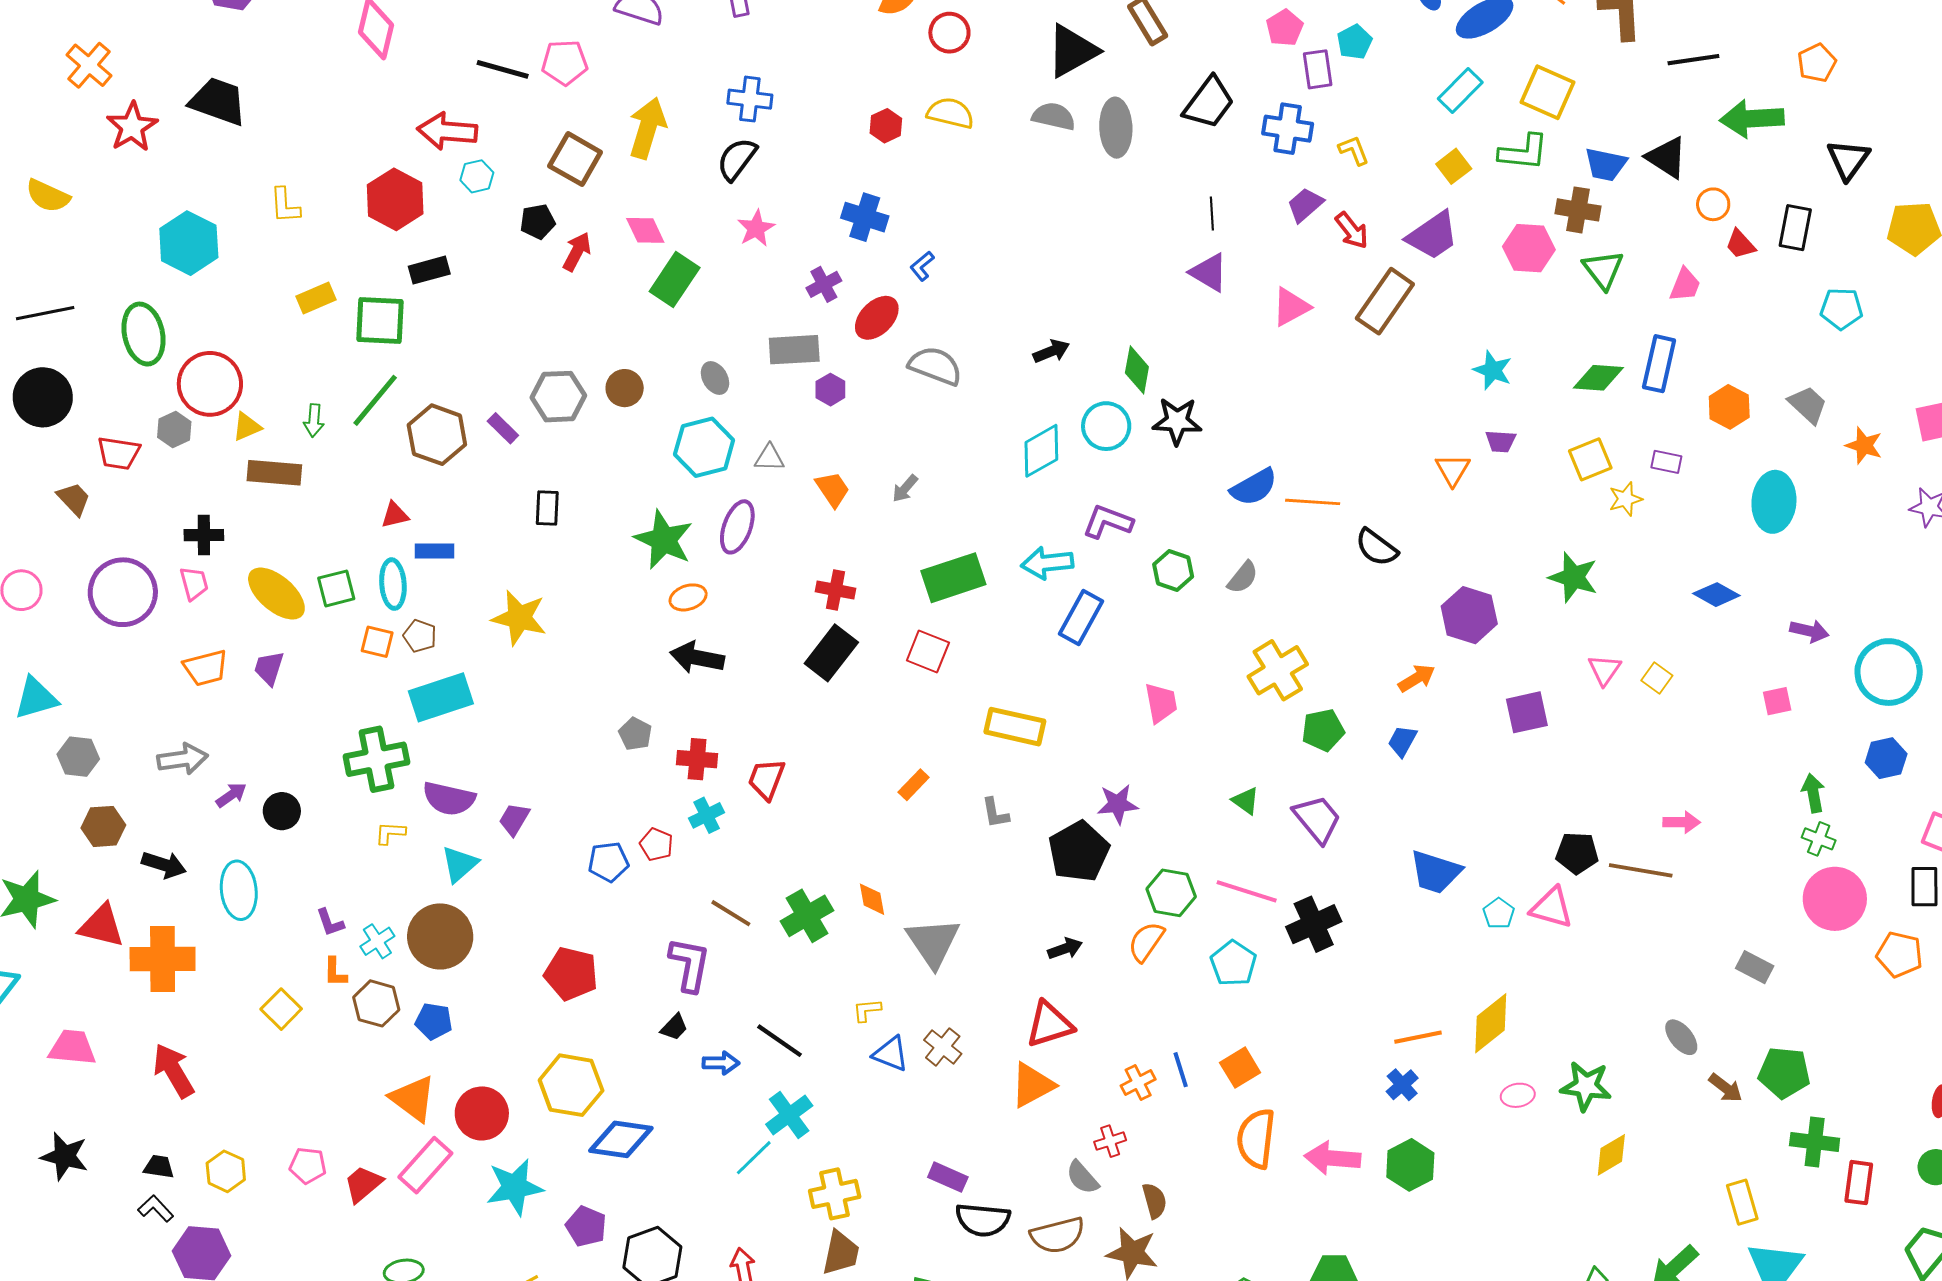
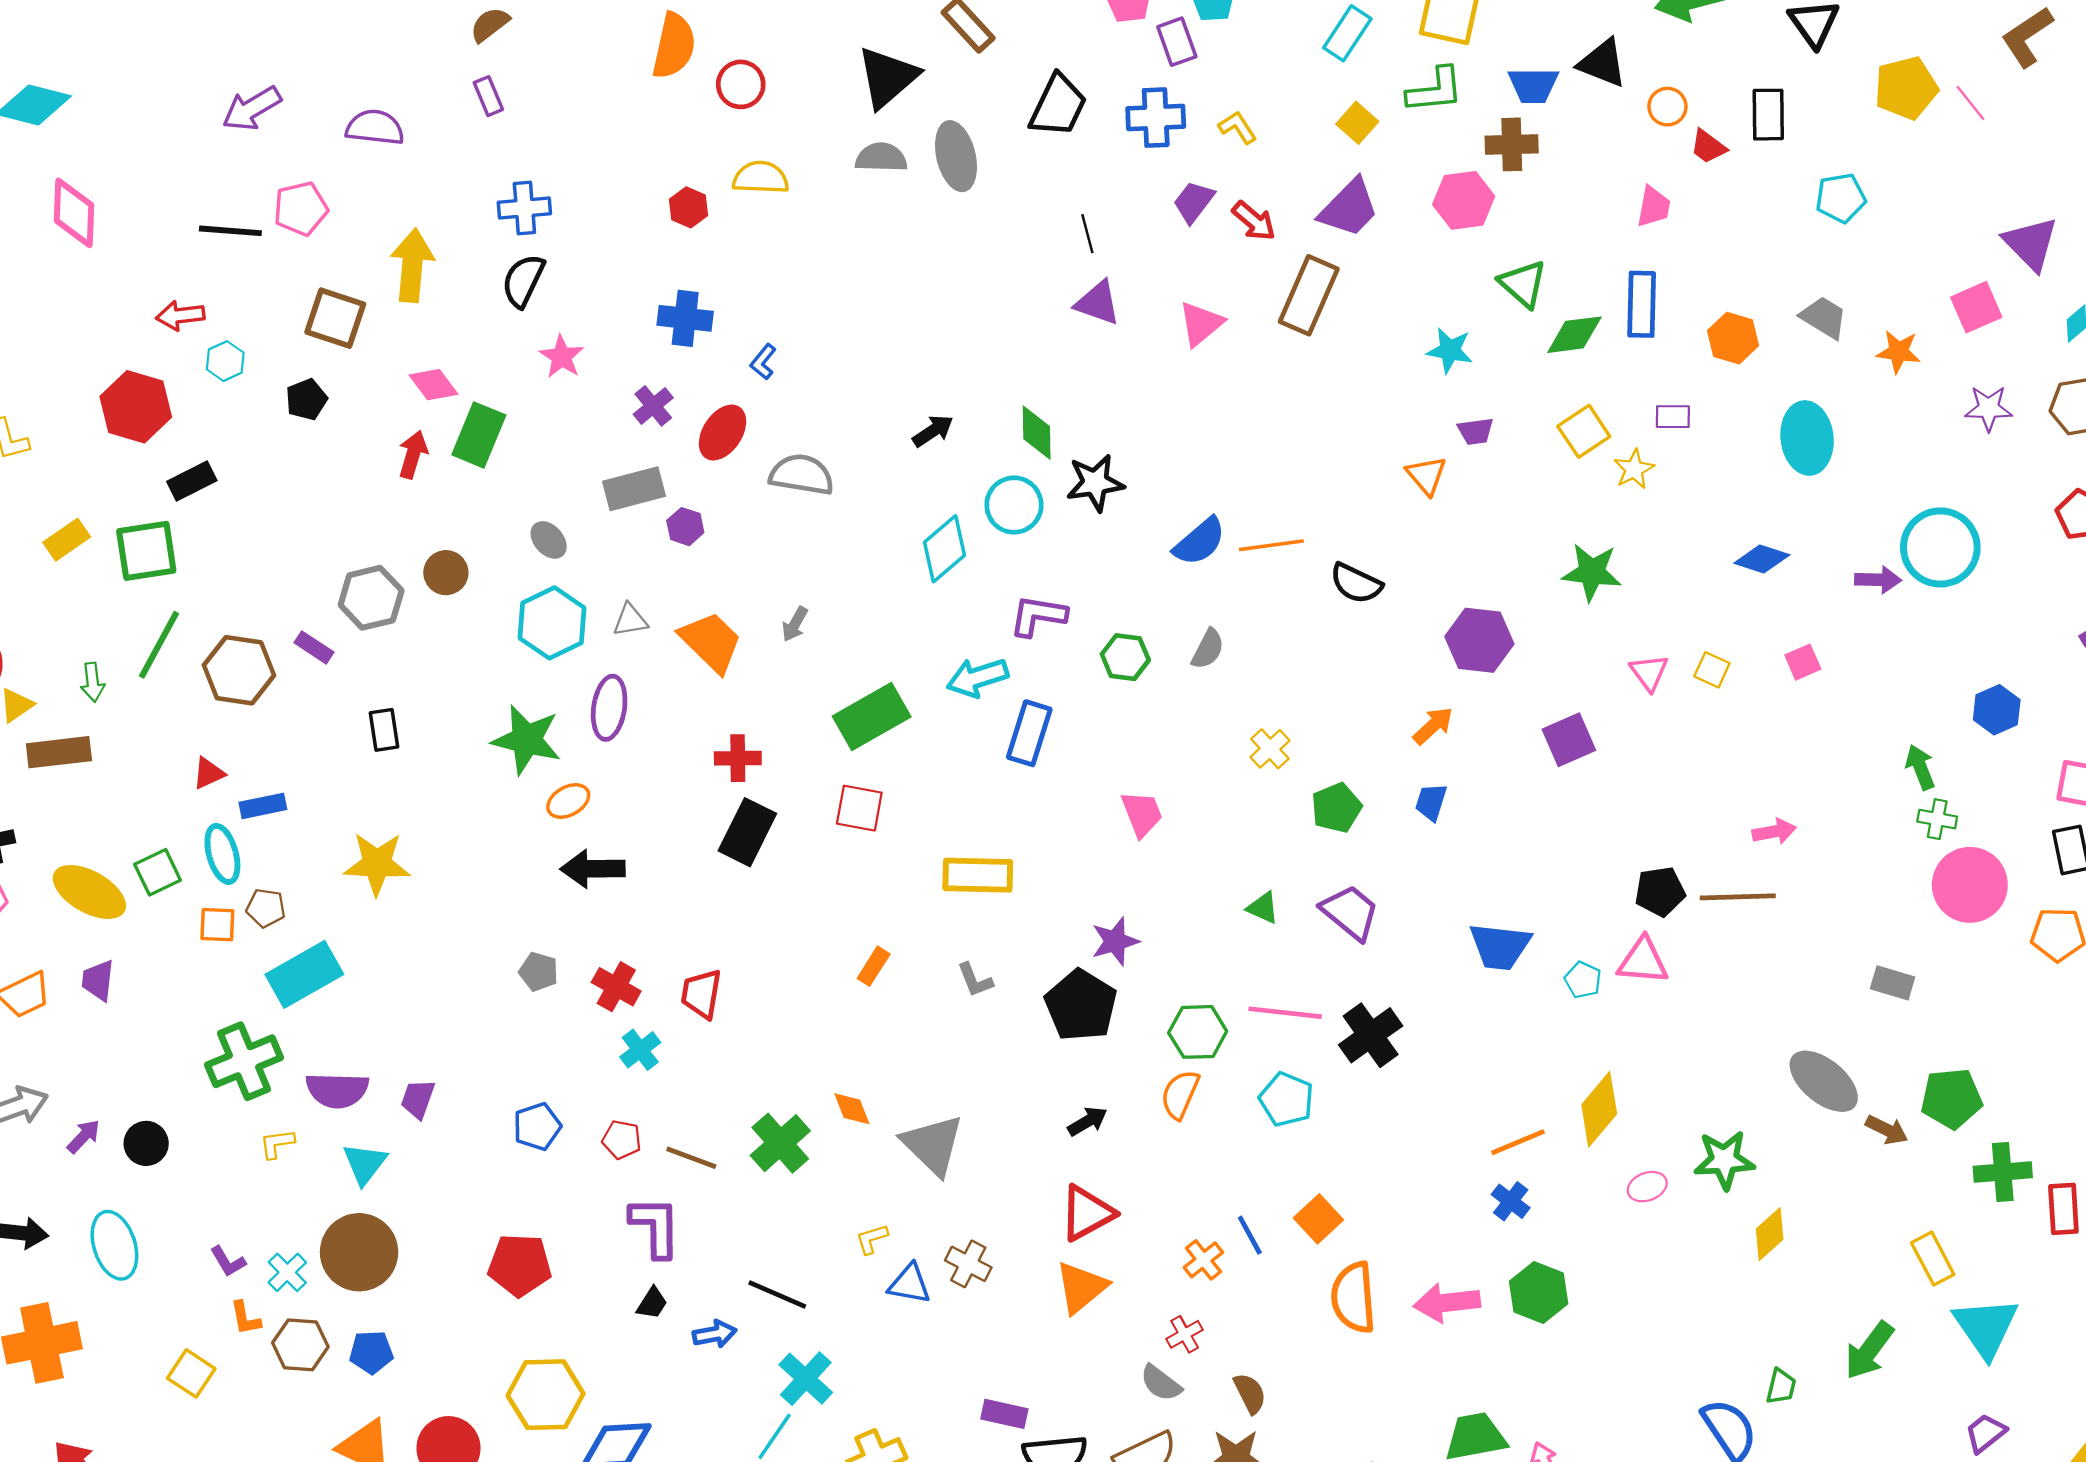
red arrow: (447, 131) -> (180, 315), size x0.7
red arrow: (577, 252) -> (413, 454), moved
green triangle: (1603, 270) -> (1523, 284), moved
orange trapezoid: (833, 489) -> (711, 642), size x1.5
yellow cross: (1278, 670) -> (1270, 749), size x0.6
cyan circle: (1889, 672) -> (1940, 547), moved
pink square: (1777, 701) -> (1803, 662), moved
red cross: (697, 759) -> (616, 987), turned 36
red pentagon: (656, 844) -> (622, 1140), moved
gray ellipse: (1681, 1037) -> (1824, 1081), size x1.6

